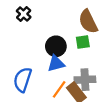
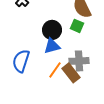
green square: (83, 42) -> (77, 26), turned 32

